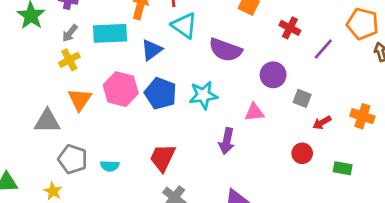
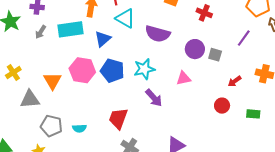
purple line: (323, 49) -> (244, 38), moved
yellow cross: (69, 60) -> (13, 73), moved
gray square: (302, 98) -> (215, 55), moved
purple arrow: (227, 141) -> (154, 98), moved, turned -48

